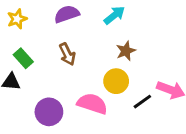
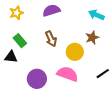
cyan arrow: (114, 15) -> (96, 15), moved, turned -119
yellow circle: (116, 81) -> (75, 52), moved

